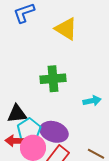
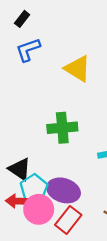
black triangle: (17, 114) -> (20, 169), turned 40

